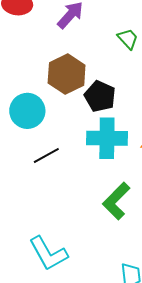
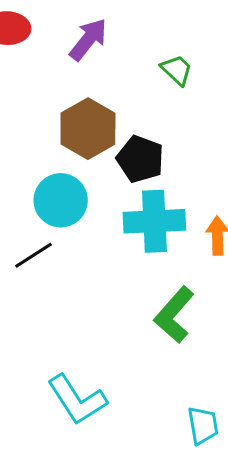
cyan circle: (27, 111) -> (61, 200), moved
black line: (46, 155) -> (33, 255), moved

